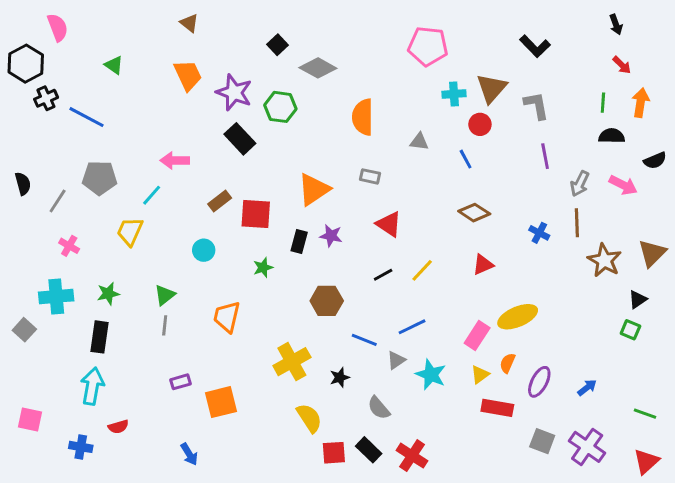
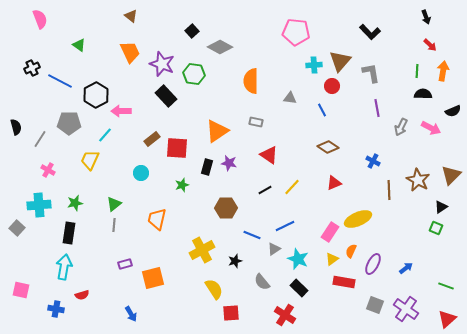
black hexagon: (26, 64) -> (96, 95), moved
brown line: (577, 223) -> (389, 190), moved
black rectangle: (369, 450) -> (299, 288), moved

